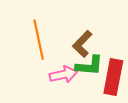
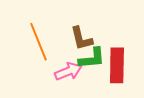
brown L-shape: (82, 44) -> (81, 39), turned -48

